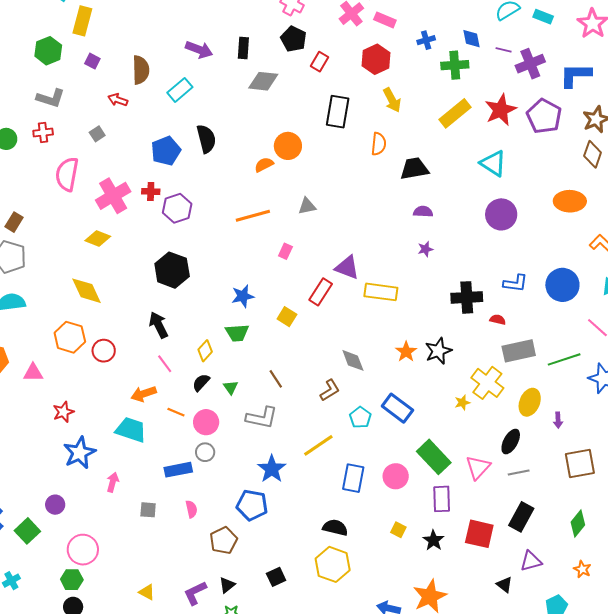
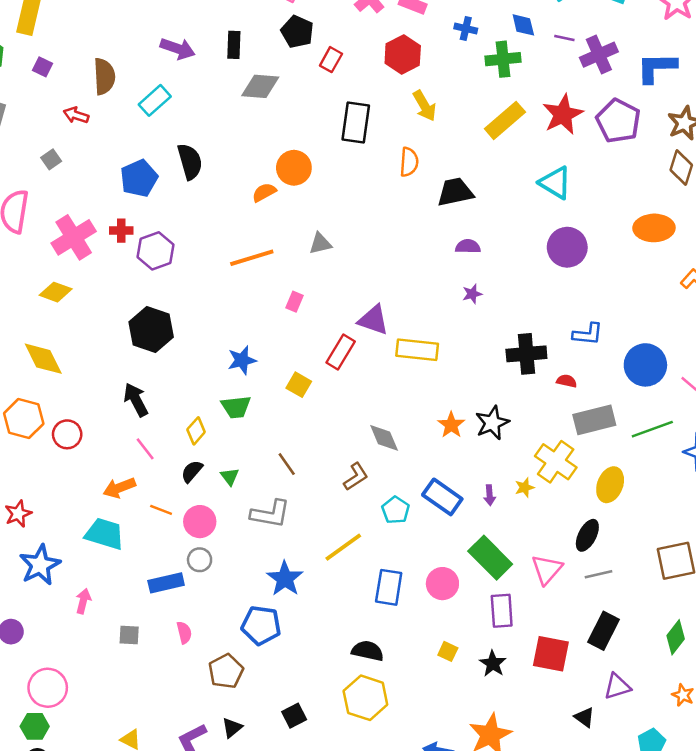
blue cross: (426, 40) -> (466, 28), turned 30
blue circle: (562, 285) -> (645, 365), moved
purple arrow: (558, 420) -> (490, 495), moved

